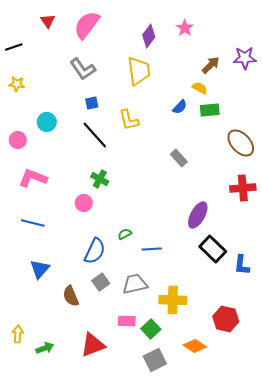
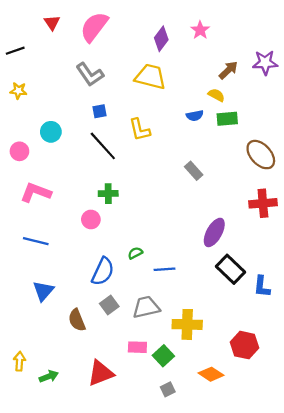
yellow trapezoid: (139, 71) -> (150, 77), turned -68
blue semicircle: (180, 107) -> (195, 116), turned 35
green cross: (100, 179) -> (108, 194), turned -30
gray square: (155, 360) -> (168, 389), size x0.6

